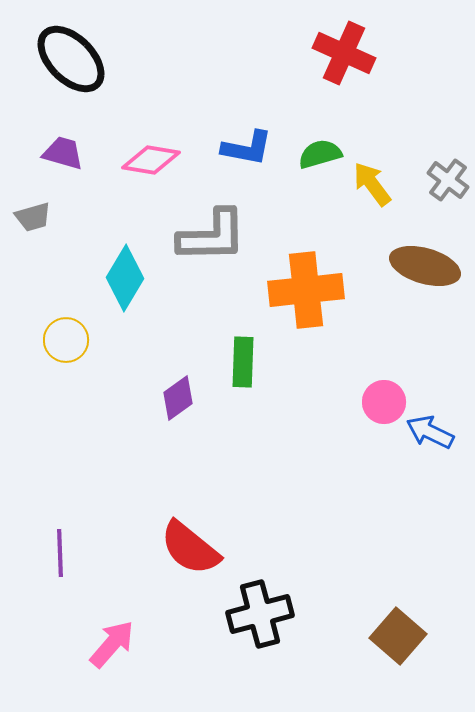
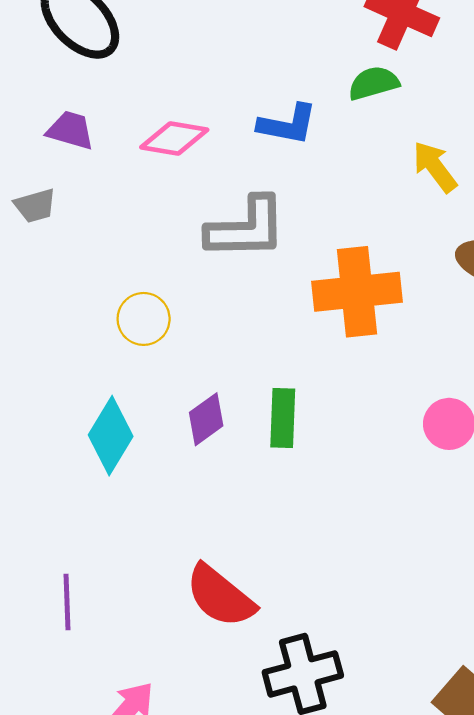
green semicircle: (320, 154) -> (374, 83), moved
cyan diamond: (125, 278) -> (111, 436), moved
yellow circle: (66, 340) -> (144, 319), moved
green rectangle: (243, 362) -> (283, 418), moved

